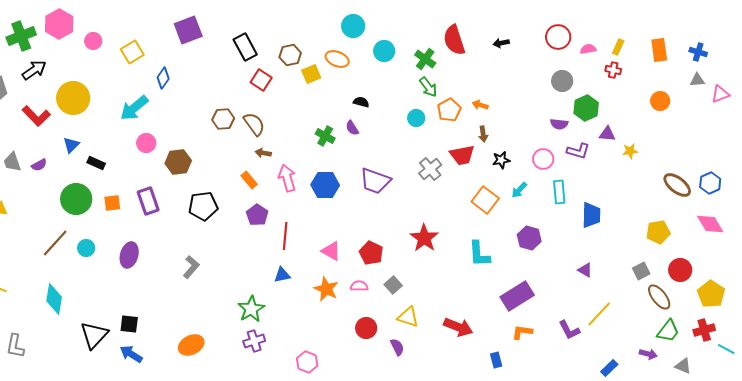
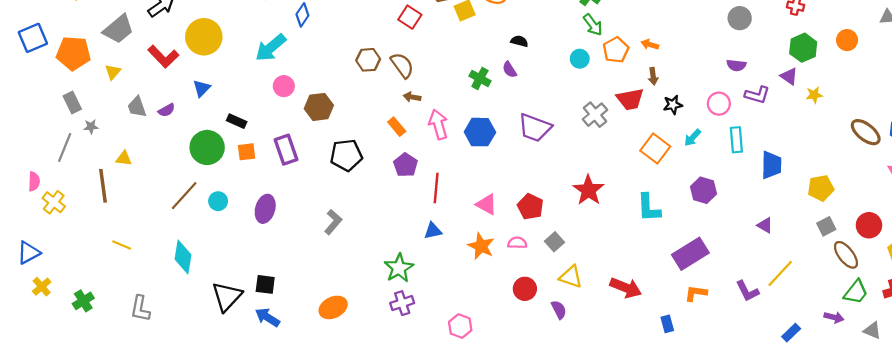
green hexagon: (586, 108) -> (803, 48), moved
purple triangle: (607, 134) -> (789, 76), turned 30
black rectangle: (96, 163) -> (237, 121), moved
yellow pentagon: (658, 232) -> (821, 188), moved

